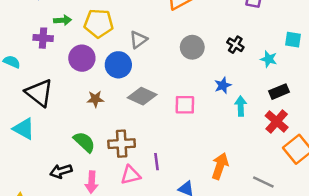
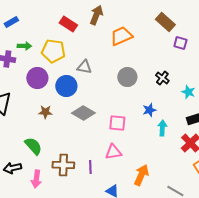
gray triangle: (138, 40) -> (84, 67), turned 42
brown cross: (122, 144) -> (63, 165), moved
pink triangle: (130, 175) -> (113, 152), moved

